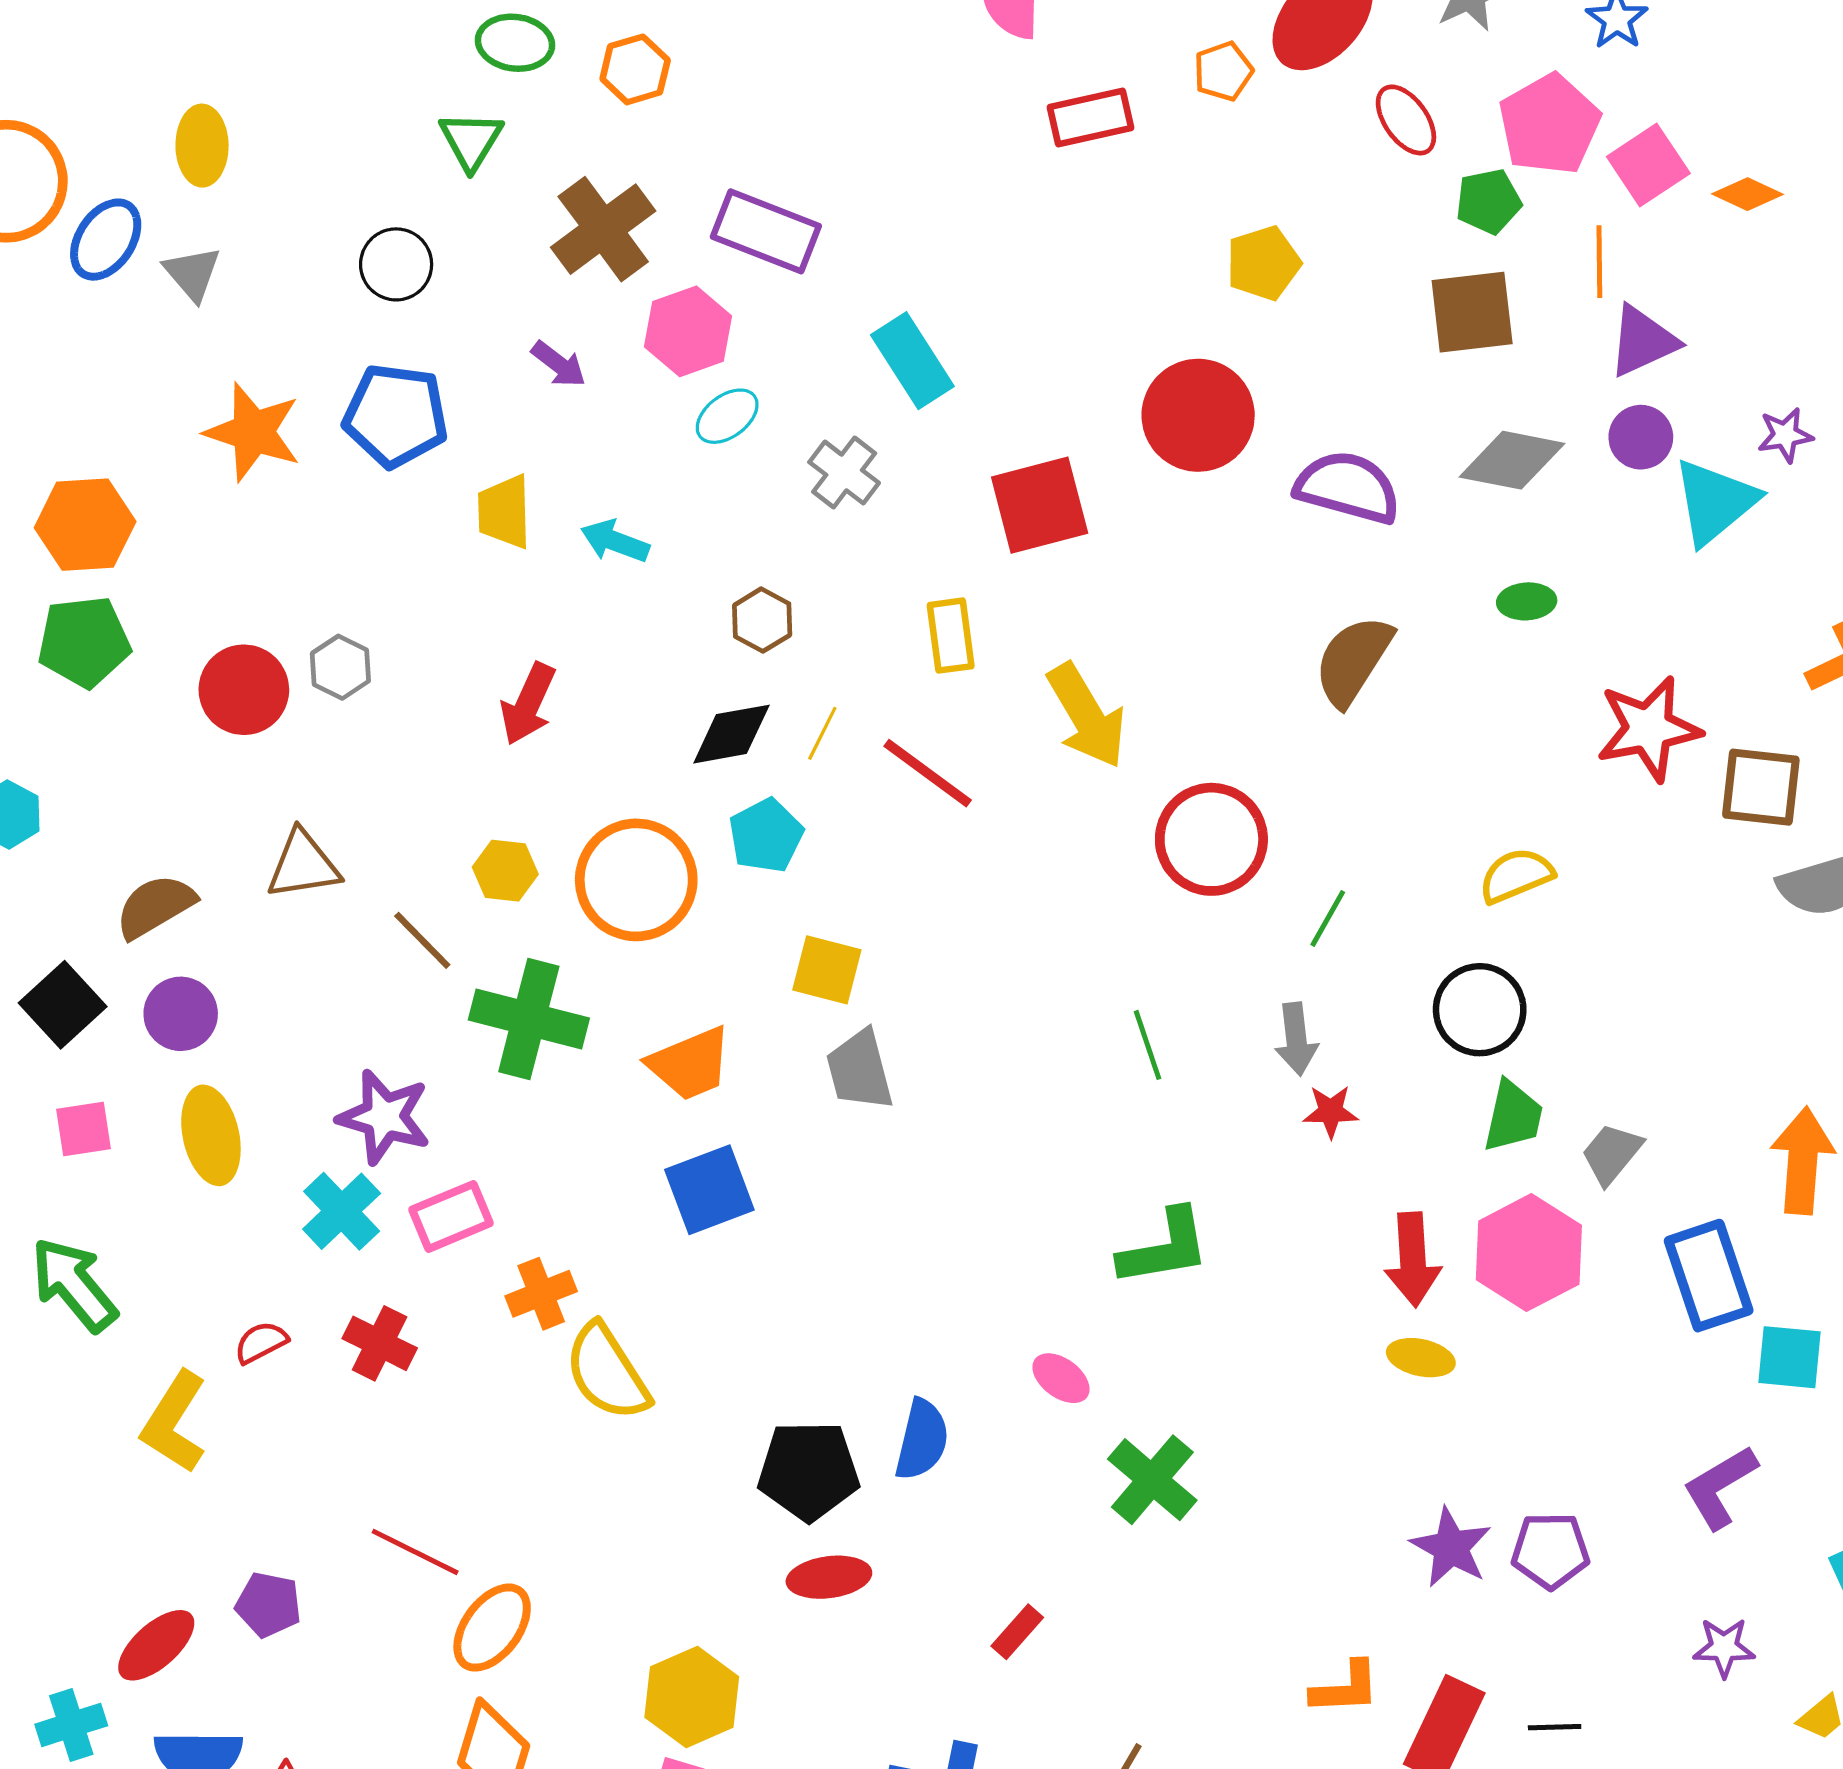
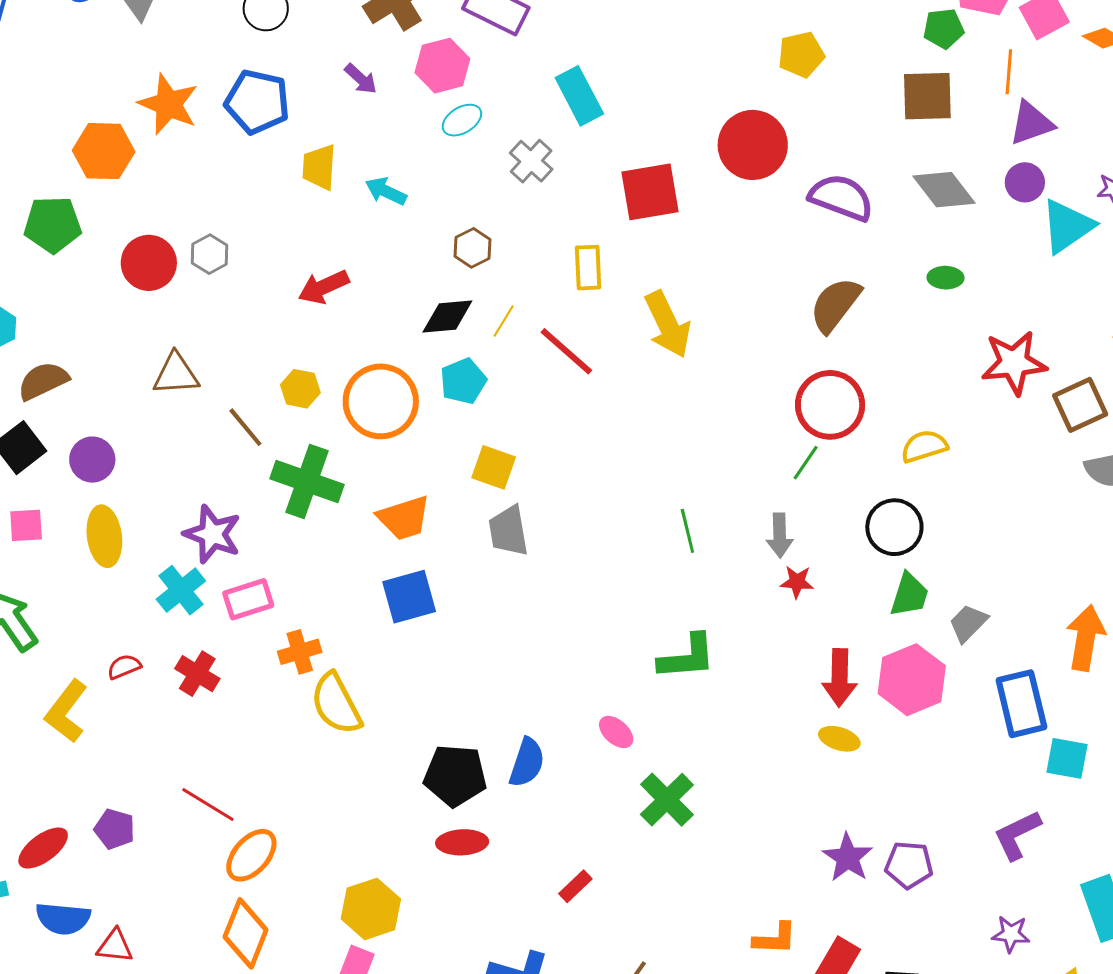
gray diamond: (1512, 460) -> (944, 190), turned 36
orange hexagon: (85, 525) -> (104, 151), moved
red arrow: (528, 704) -> (324, 287), turned 36
brown square: (1761, 787) -> (1080, 405), turned -36
red circle: (1211, 839) -> (830, 405), moved
brown semicircle: (155, 906) -> (43, 381), moved

